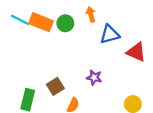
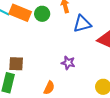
brown square: (55, 86) -> (16, 64), moved, turned 35

